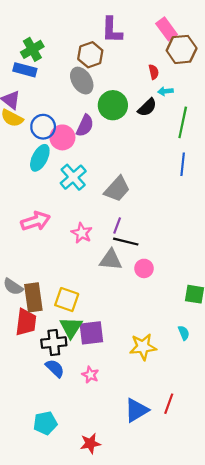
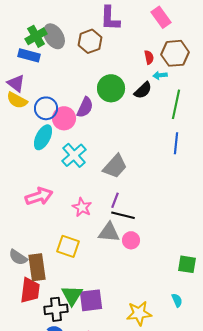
brown hexagon: (182, 49) -> (175, 53), moved
gray ellipse: (82, 81) -> (54, 36), moved
pink circle: (144, 268) -> (131, 240), moved
yellow square: (67, 300) -> (68, 246), moved

